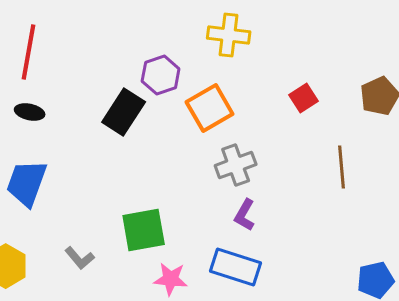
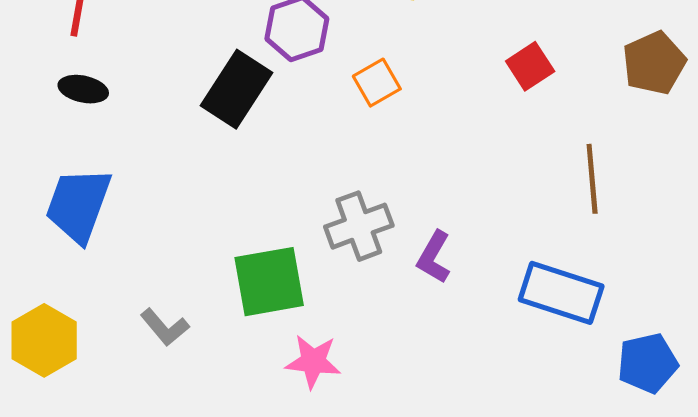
orange square: (210, 108) -> (377, 83), size x0.6
gray cross: (236, 165) -> (359, 226), moved
blue rectangle: (236, 267) -> (561, 293), moved

